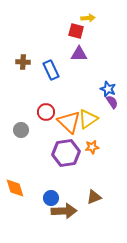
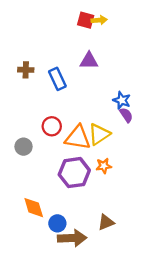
red square: (76, 31) -> (86, 20), moved
orange triangle: (69, 122) -> (78, 138), turned -35
orange diamond: (15, 188) -> (34, 208), moved

